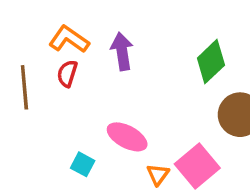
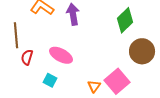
red semicircle: (67, 74) -> (27, 57), moved
pink ellipse: (127, 137) -> (61, 55), moved

